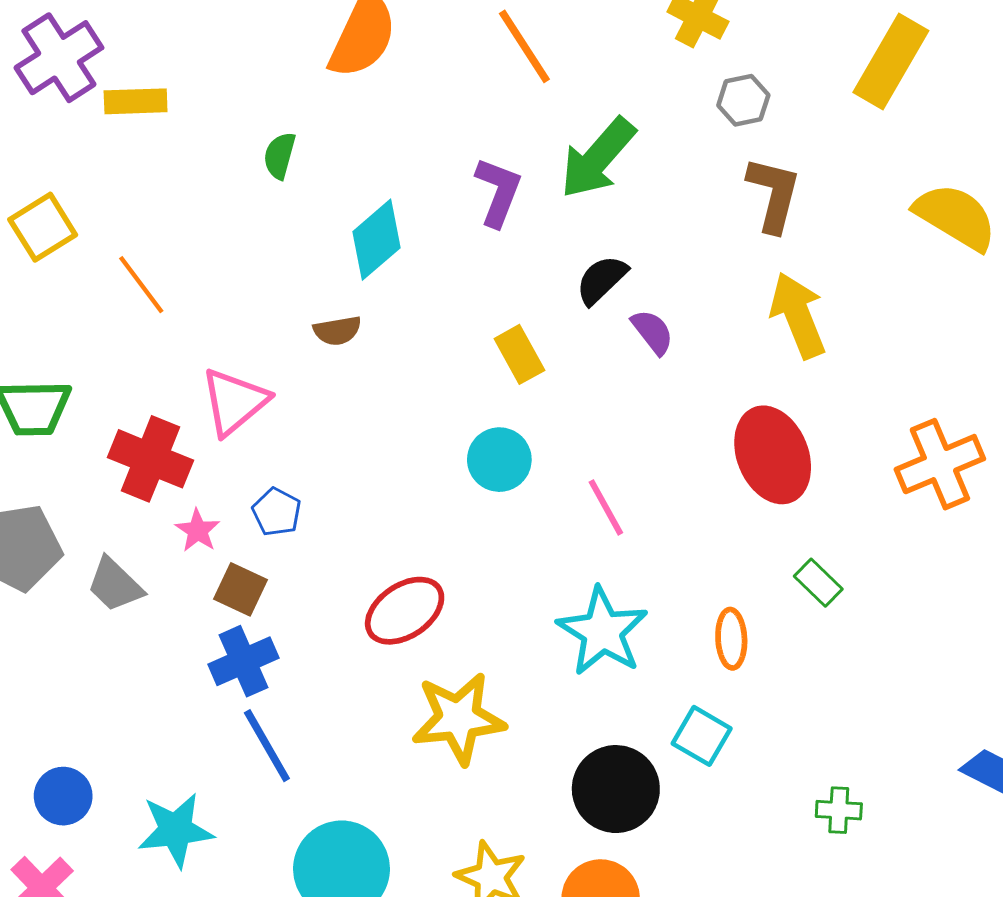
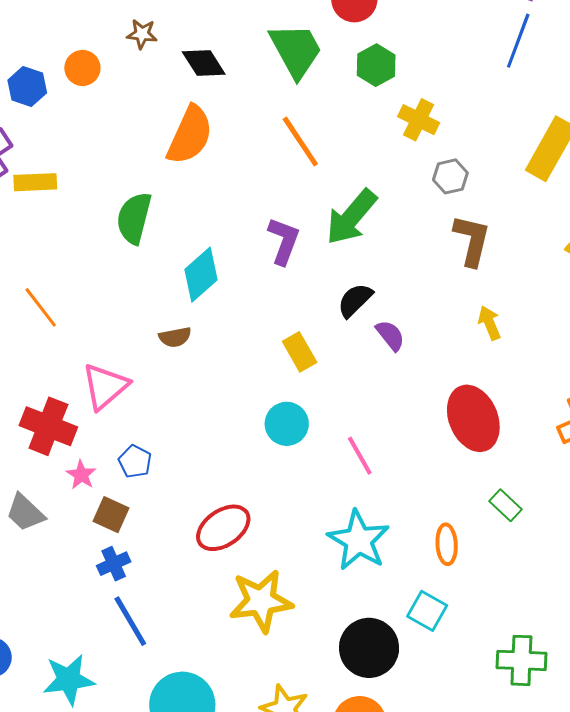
green semicircle: (280, 156) -> (134, 218), size x1.6
yellow arrow: (798, 315) -> (489, 323), size x0.6
blue cross: (243, 661) -> (114, 564), size x0.7
green cross: (839, 810) -> (521, 660), size x1.6

